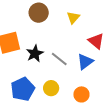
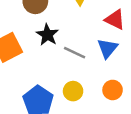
black star: (35, 54) -> (47, 35), moved

